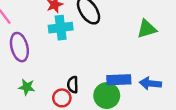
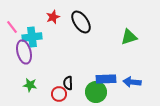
cyan cross: (61, 28) -> (32, 37), moved

